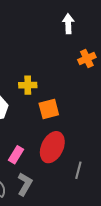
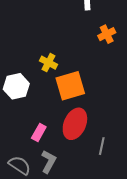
yellow cross: (28, 85) -> (48, 63), turned 30
orange square: (49, 109) -> (70, 86), size x1.4

